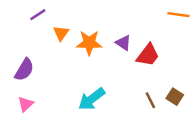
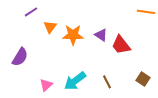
red trapezoid: (148, 55) -> (121, 45), turned 105
brown line: (150, 100) -> (107, 82), moved
pink triangle: (26, 104) -> (46, 85), moved

